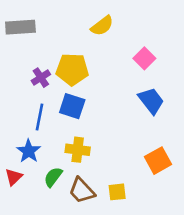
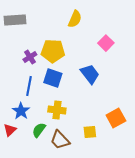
yellow semicircle: (102, 26) -> (75, 19), turned -30
blue trapezoid: (151, 101) -> (90, 74), moved
yellow square: (117, 192) -> (90, 132), moved

